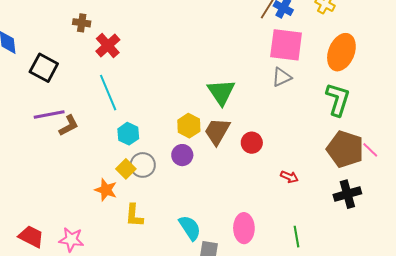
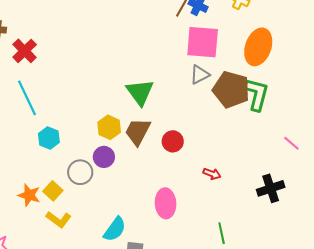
brown pentagon: (345, 149) -> (231, 90), moved
gray circle: (143, 165) -> (80, 172), moved
yellow square: (126, 169) -> (53, 191), moved
yellow L-shape: (134, 215) -> (59, 219), turned -55
cyan semicircle: (190, 228) -> (115, 229), turned 72
pink ellipse: (244, 228) -> (166, 203), moved

